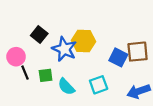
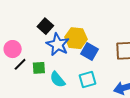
black square: (39, 35) -> (45, 26), moved
blue square: (118, 57) -> (90, 52), moved
black line: (25, 73) -> (20, 64), turned 64

